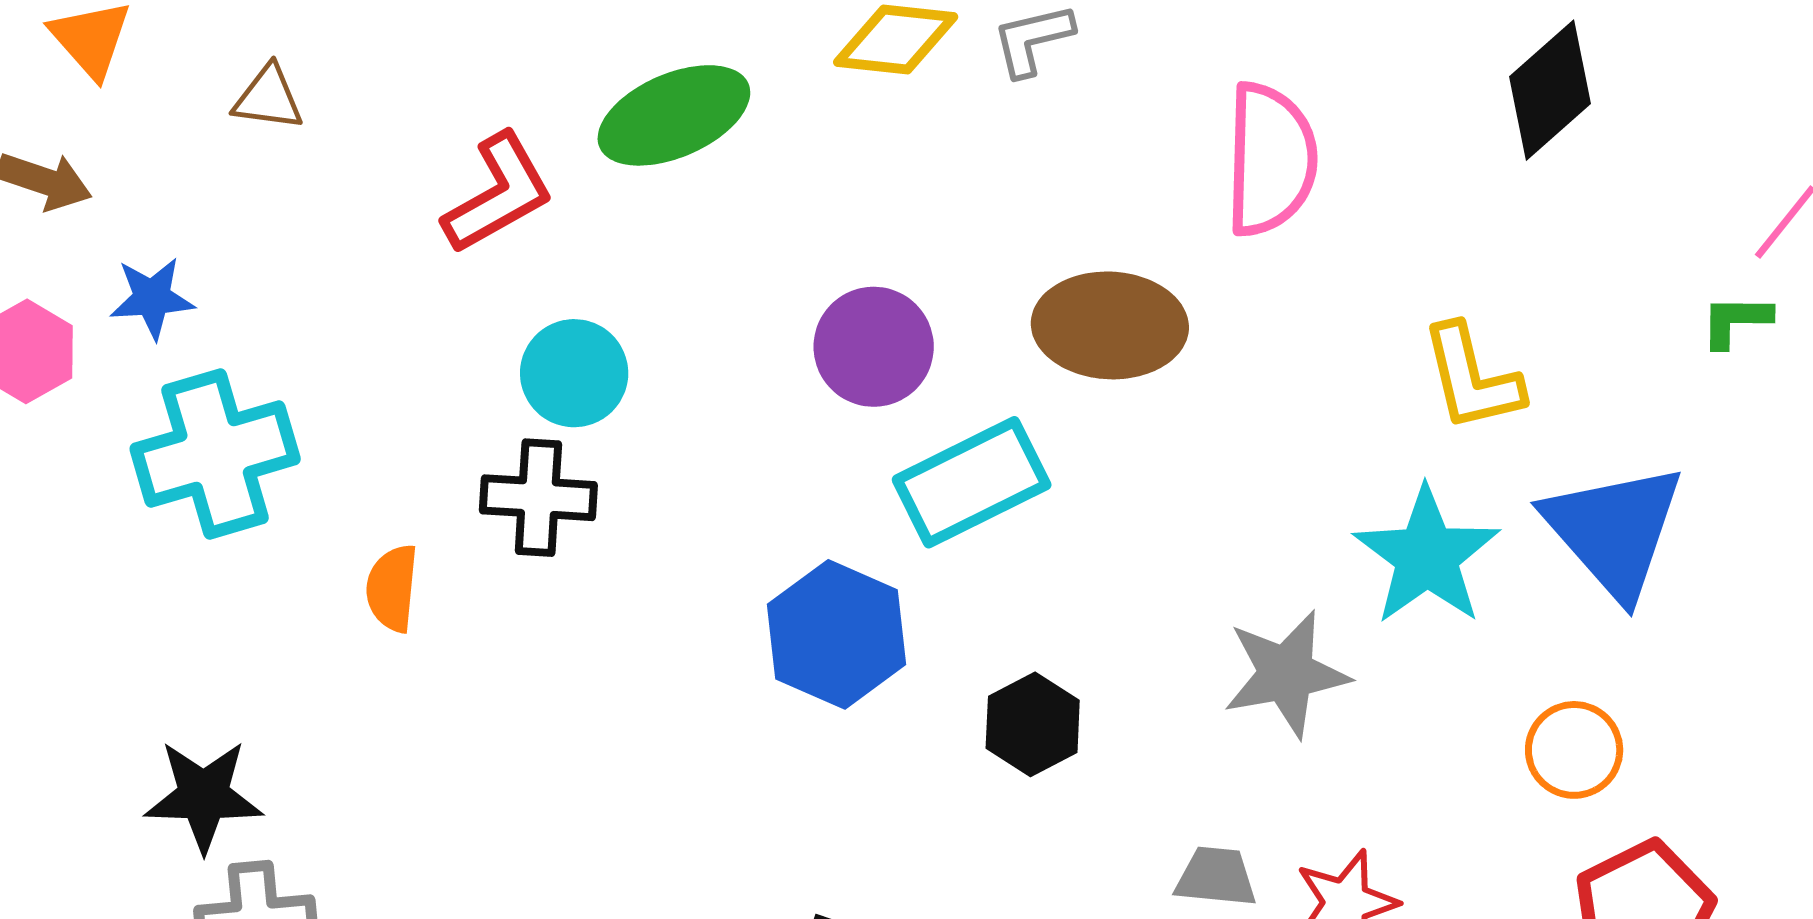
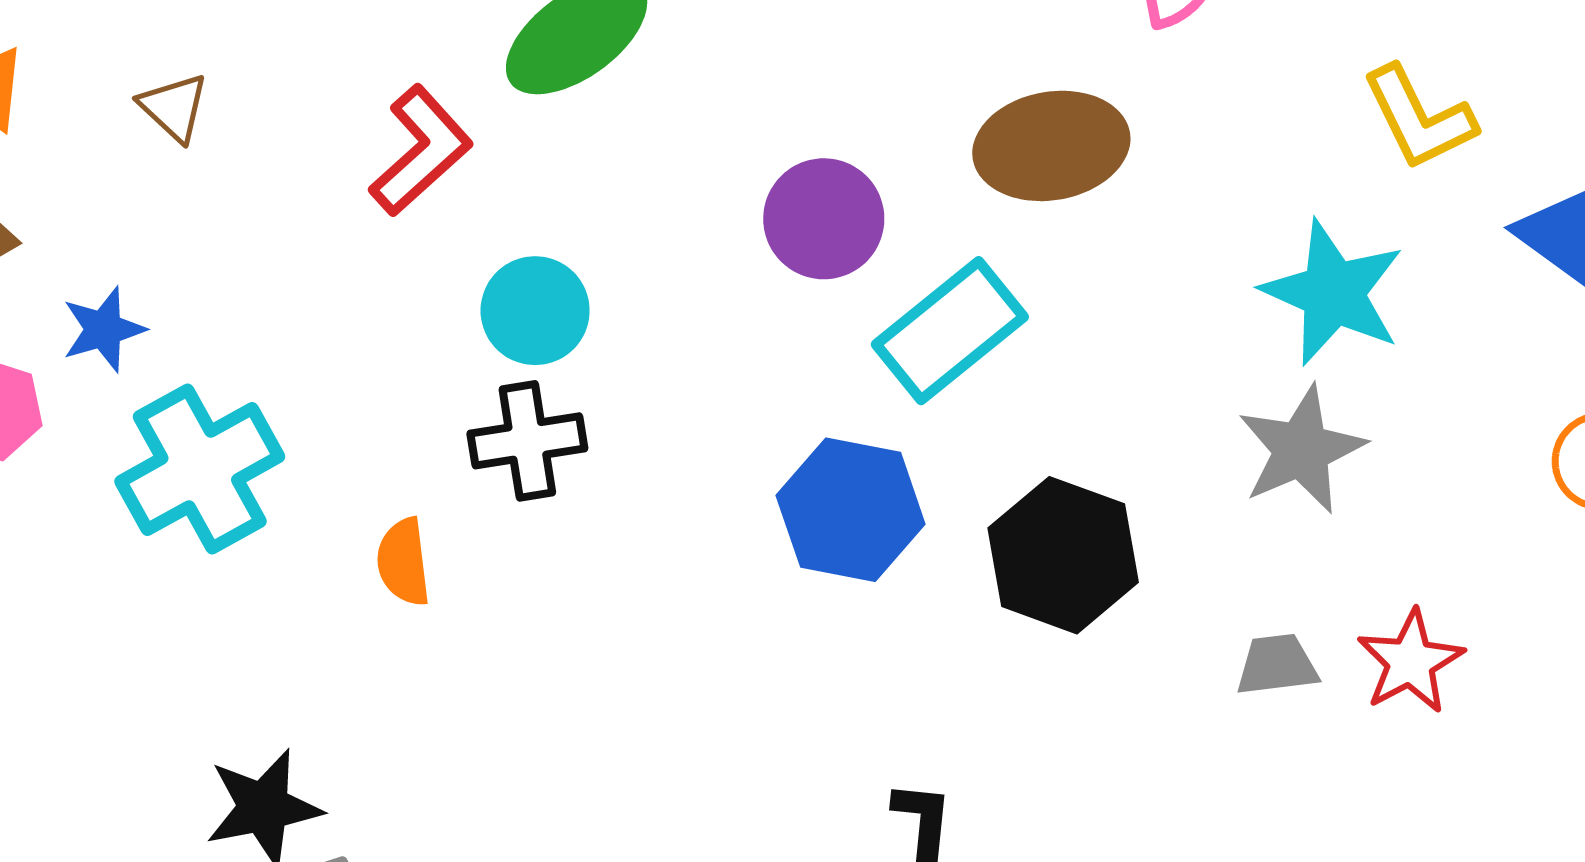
brown triangle: (268, 98) -> (174, 107), turned 48
cyan star: (1427, 556) -> (1333, 293), moved
black hexagon: (1033, 724) -> (1063, 555), size x1.5

